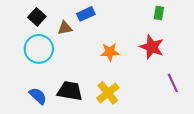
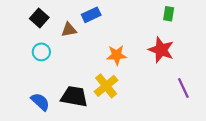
cyan circle: (39, 49) -> (41, 52), size x0.6
yellow cross: (108, 93) -> (106, 86), moved

